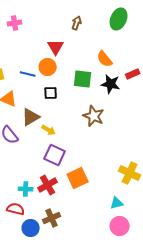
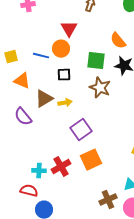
brown star: (94, 116) -> (100, 88), moved
yellow arrow: (49, 130) -> (65, 103), moved, turned -40
purple square: (55, 155) -> (81, 130), moved, turned 30
brown cross: (52, 218) -> (108, 200), moved

